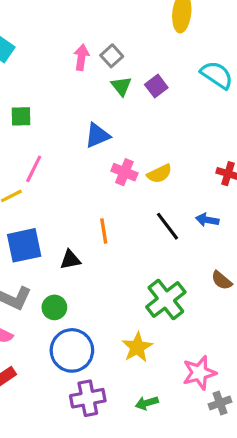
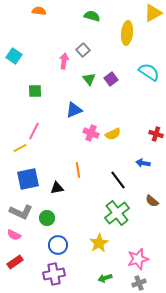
gray square: (112, 56) -> (83, 50), moved
green square: (21, 116) -> (35, 91), moved
black line: (167, 226) -> (118, 180), moved
blue circle: (72, 350) -> (58, 245), size x0.7
purple cross: (88, 398) -> (54, 274), moved
gray cross: (220, 403) -> (139, 283), moved

